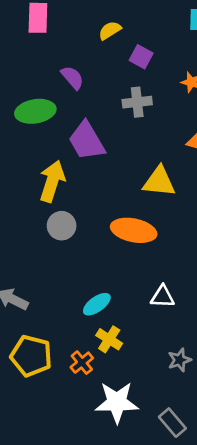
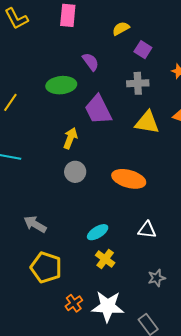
yellow arrow: (52, 181) -> (70, 138), size x0.7
yellow triangle: (159, 182) -> (147, 122), moved
orange cross: (82, 363) -> (74, 303), moved

